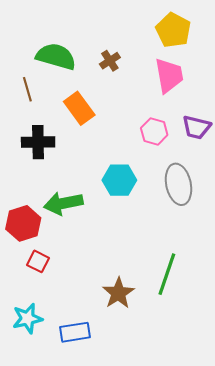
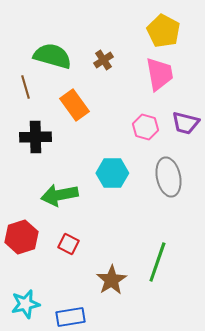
red hexagon: (23, 223) -> (21, 237), moved
red square: (38, 261) -> (68, 244), moved

